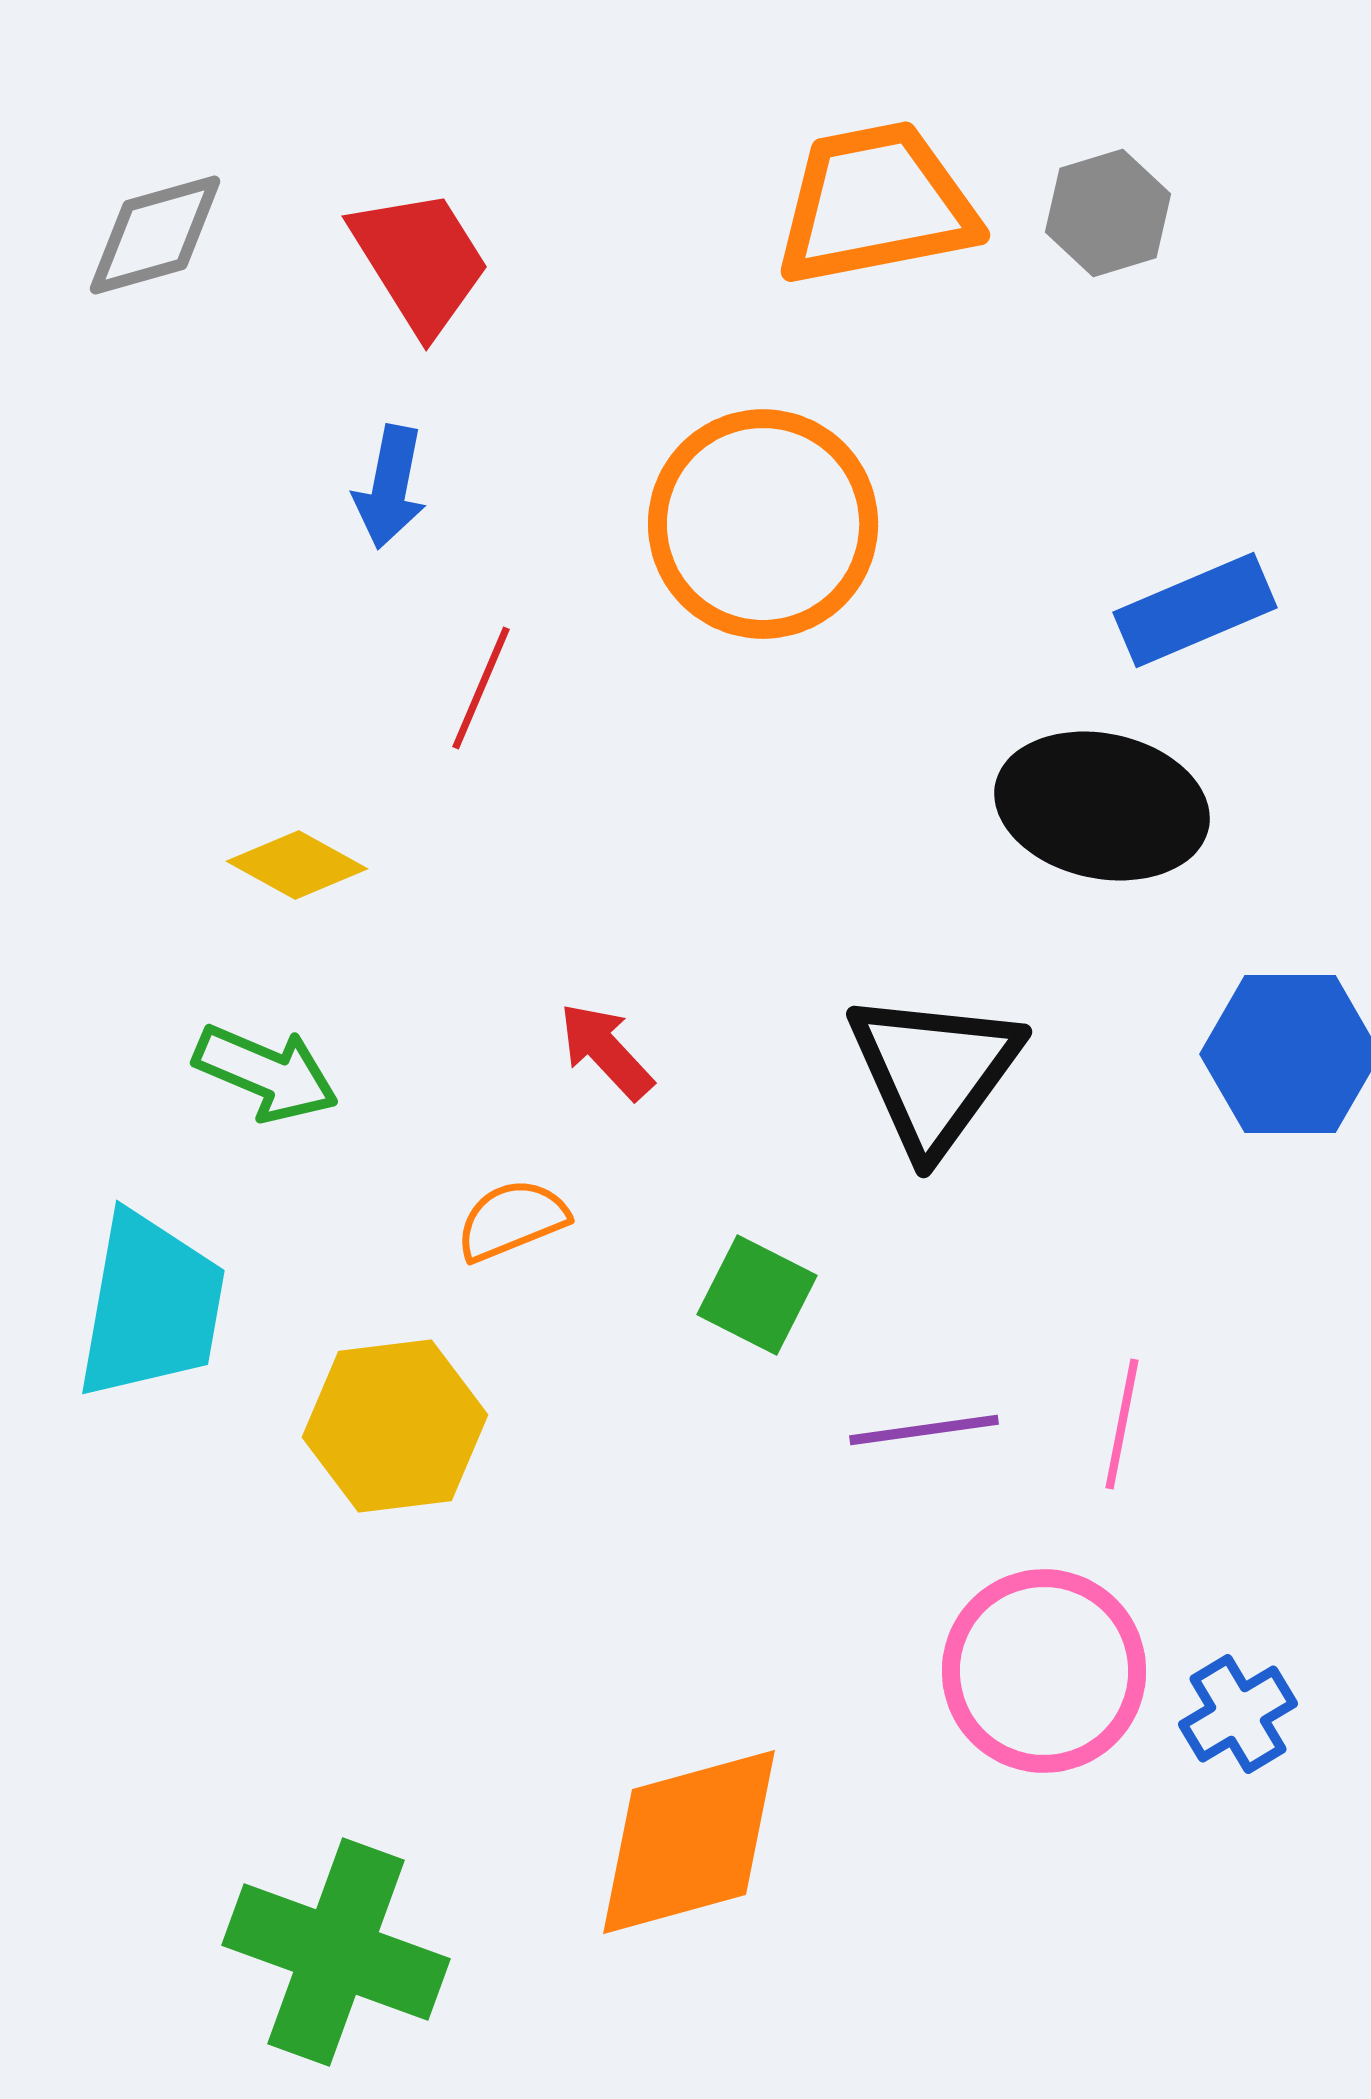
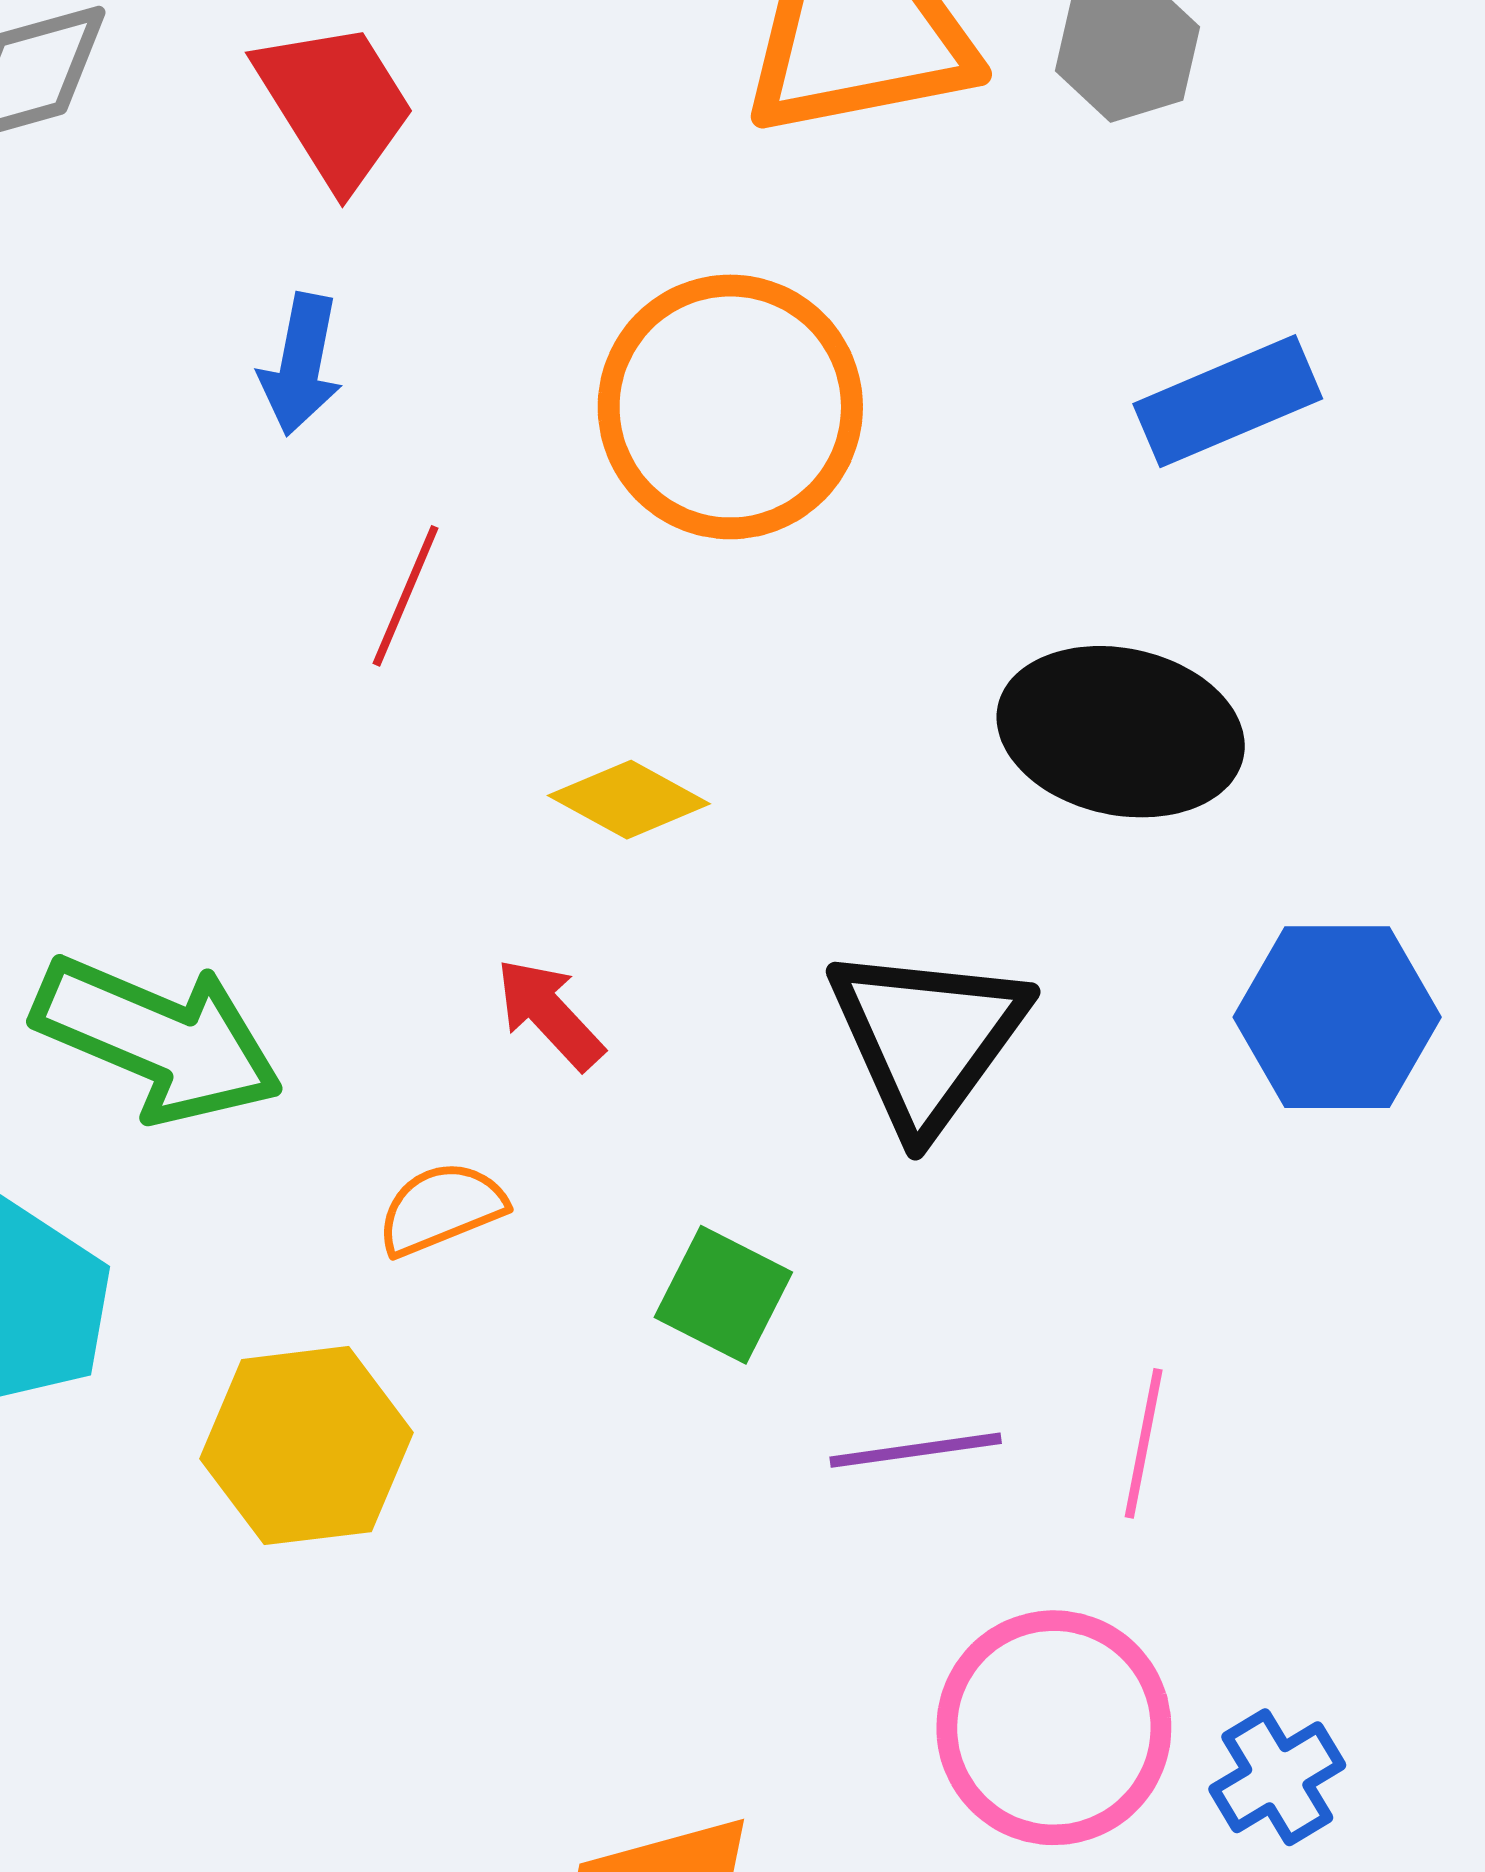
blue rectangle: (1195, 610) -> (1228, 401), moved
yellow diamond: (297, 865) -> (629, 800), moved
green arrow: (266, 1073) -> (158, 1039), size x1.5

